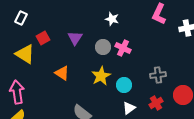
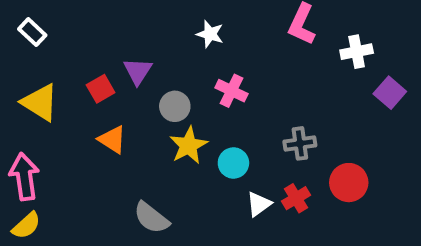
white rectangle: (21, 18) -> (32, 32), turned -72
red square: (43, 38) -> (101, 89), moved
gray circle: (103, 47) -> (175, 106), moved
white triangle: (129, 108) -> (259, 204), moved

